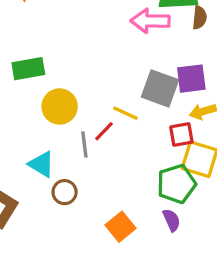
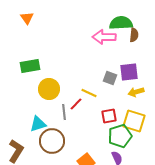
gray square: (160, 88) -> (110, 78), size x0.6
red square: (181, 135) -> (109, 116), moved
cyan triangle: (41, 164) -> (38, 124), turned -48
brown circle: (65, 192) -> (52, 141), size x1.6

